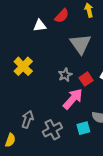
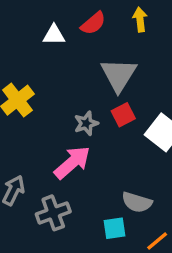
red square: (86, 79) -> (123, 115), moved
pink arrow: (73, 99) -> (72, 162), moved
cyan square: (83, 128) -> (114, 228), moved

